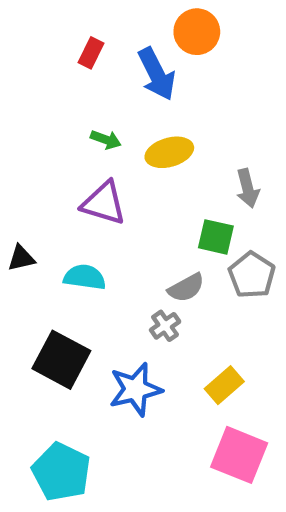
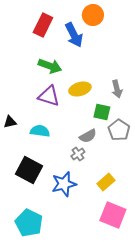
red rectangle: (91, 53) -> (43, 25), size x1.6
green arrow: (106, 140) -> (50, 66), size x1.6
yellow ellipse: (169, 152) -> (80, 89), moved

